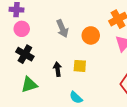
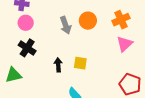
orange circle: (91, 35) -> (88, 21), moved
green triangle: (29, 85) -> (13, 75), moved

